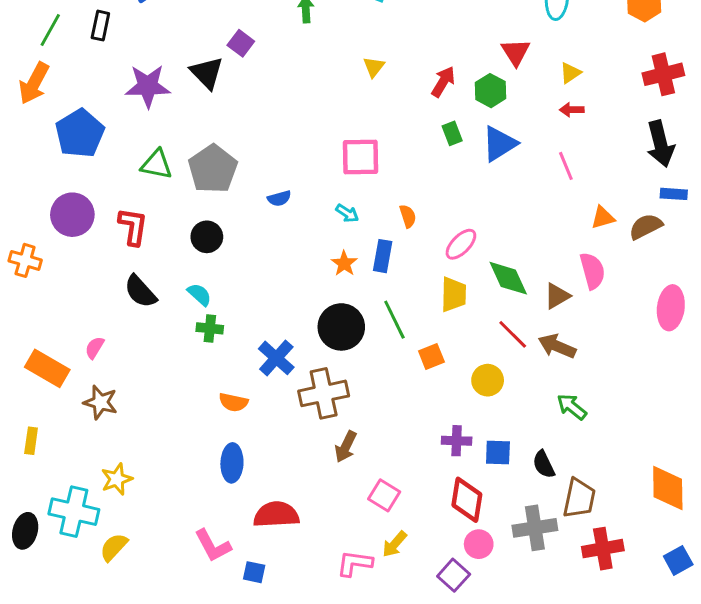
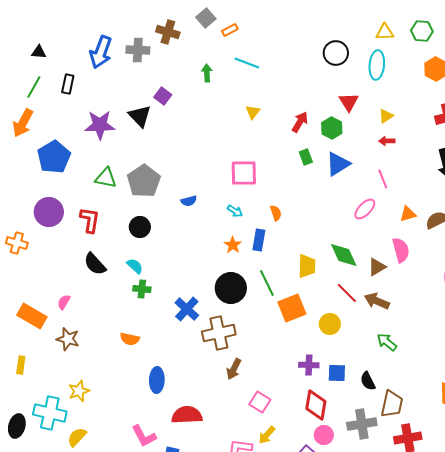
pink ellipse: (461, 244) -> (365, 209), moved
orange square: (431, 357) -> (292, 308), size x1.6
orange semicircle: (233, 402) -> (130, 339), moved

